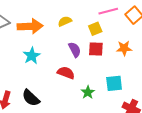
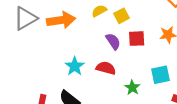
yellow square: (95, 29) -> (122, 16), moved
cyan star: (32, 56) -> (75, 66), moved

